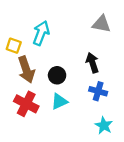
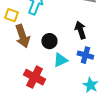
cyan triangle: (59, 102) -> (60, 60), moved
red cross: (26, 104) -> (34, 77), moved

